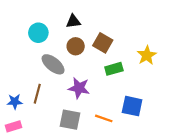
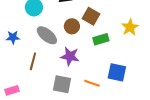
brown circle: (76, 46) -> (72, 26), moved
blue star: (15, 102) -> (13, 37), moved

